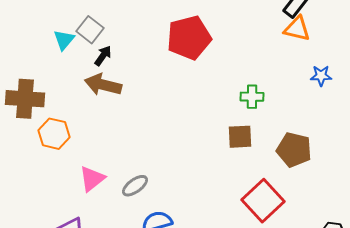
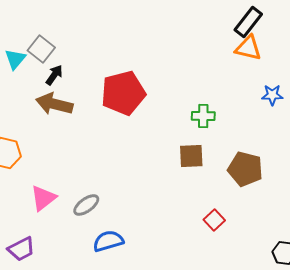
red pentagon: (189, 38) -> (123, 93), moved
red square: (263, 201) -> (214, 220), size x0.5

